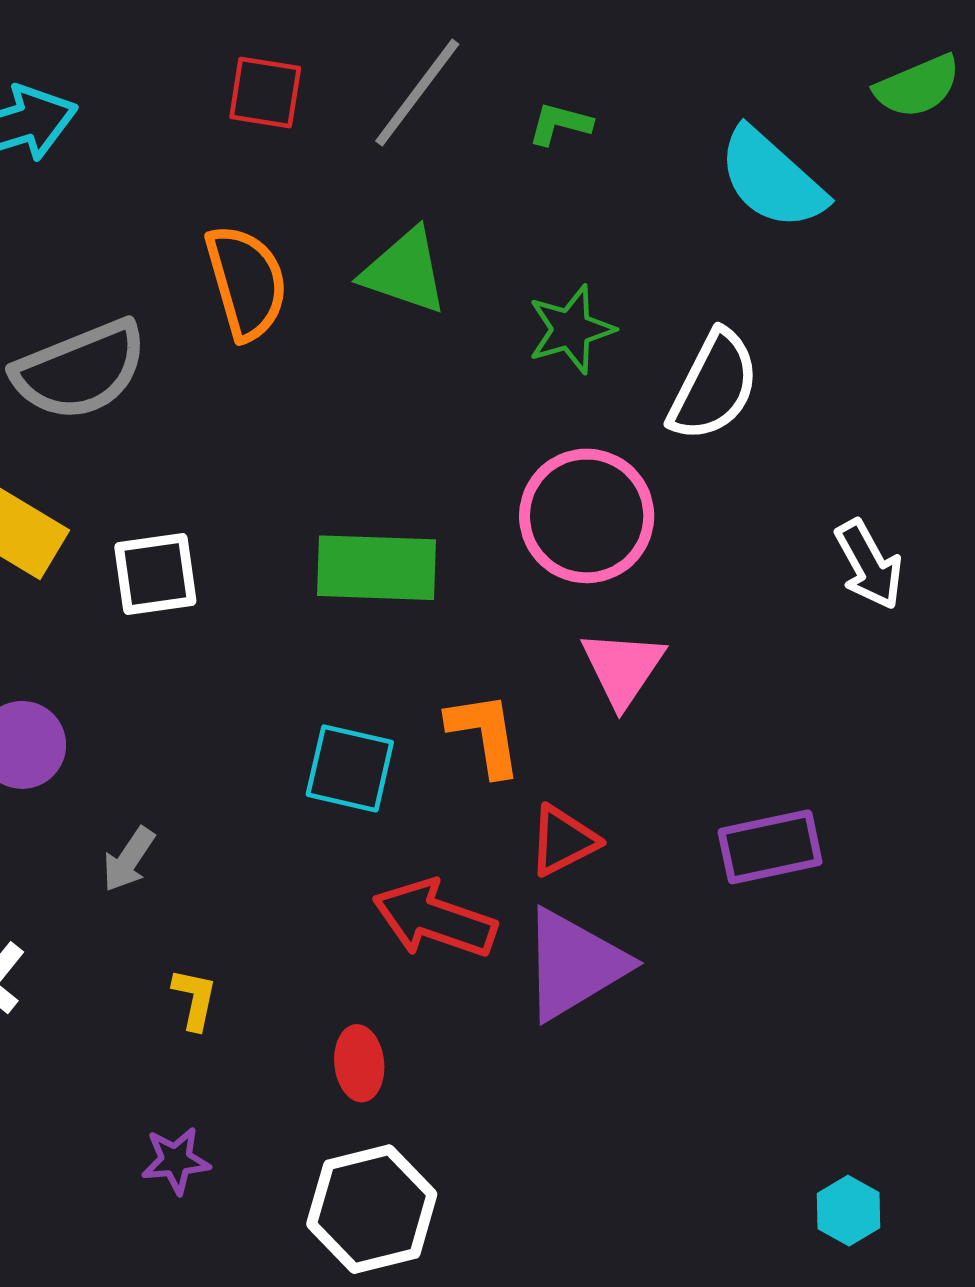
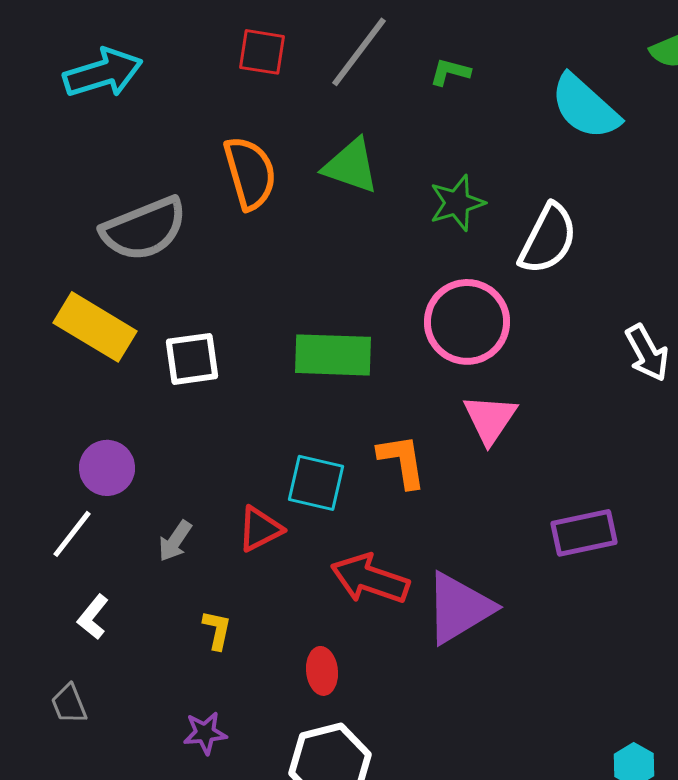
red triangle: (563, 841) -> (260, 529), moved

